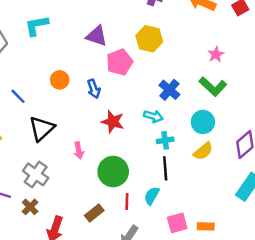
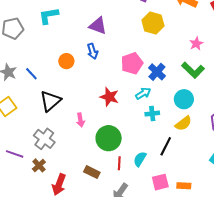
yellow hexagon: (149, 39) -> (153, 23), moved
pink pentagon: (120, 62) -> (132, 63), moved
blue arrow: (94, 89) -> (93, 51), moved
cyan arrow: (153, 116) -> (143, 93), turned -49
black line: (165, 168) -> (166, 146), moved, turned 30
brown rectangle: (94, 213) -> (92, 172), turned 63

